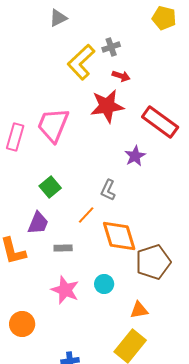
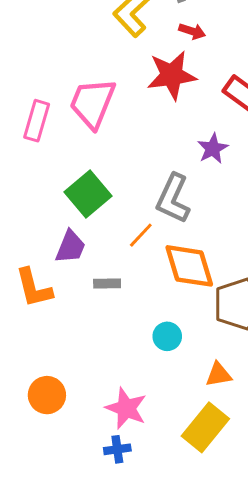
green square: (50, 187) -> (88, 194), size x1.4
gray L-shape: (108, 190) -> (173, 198), size x1.6
pink star: (65, 290) -> (126, 408), moved

